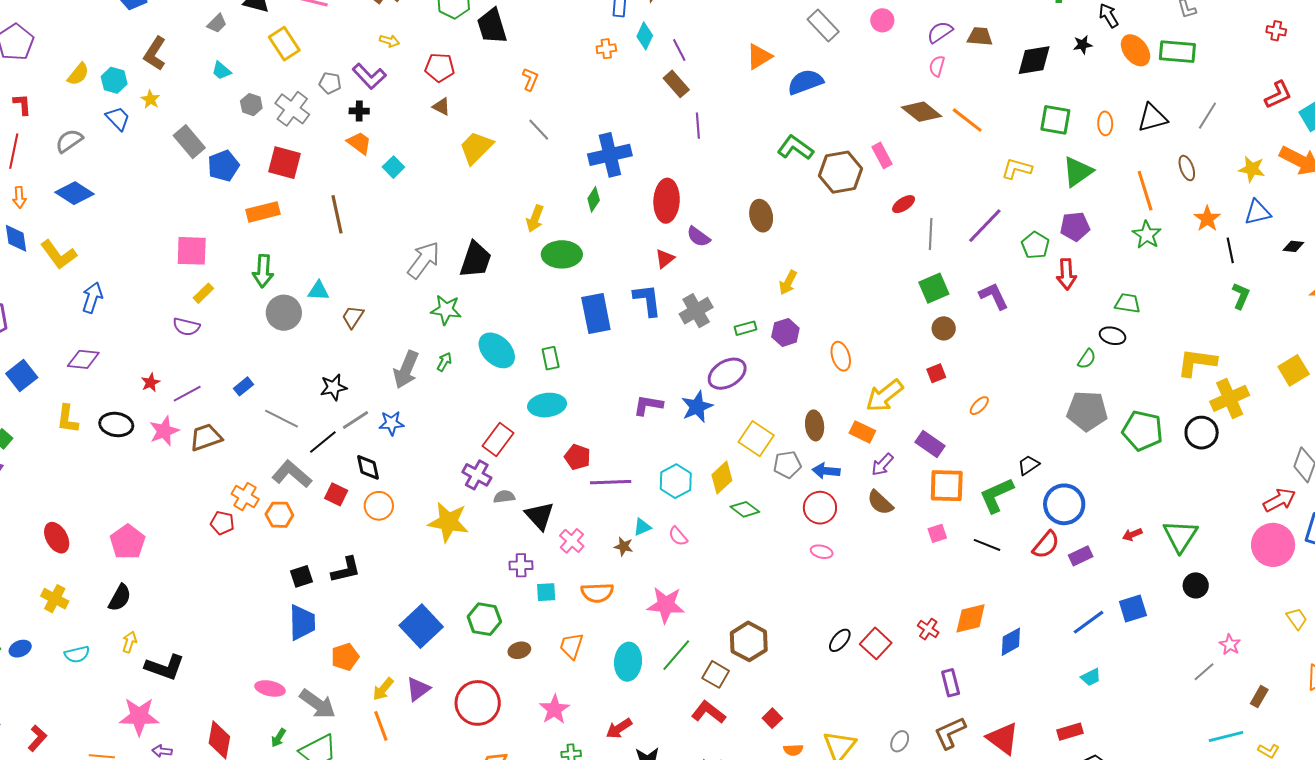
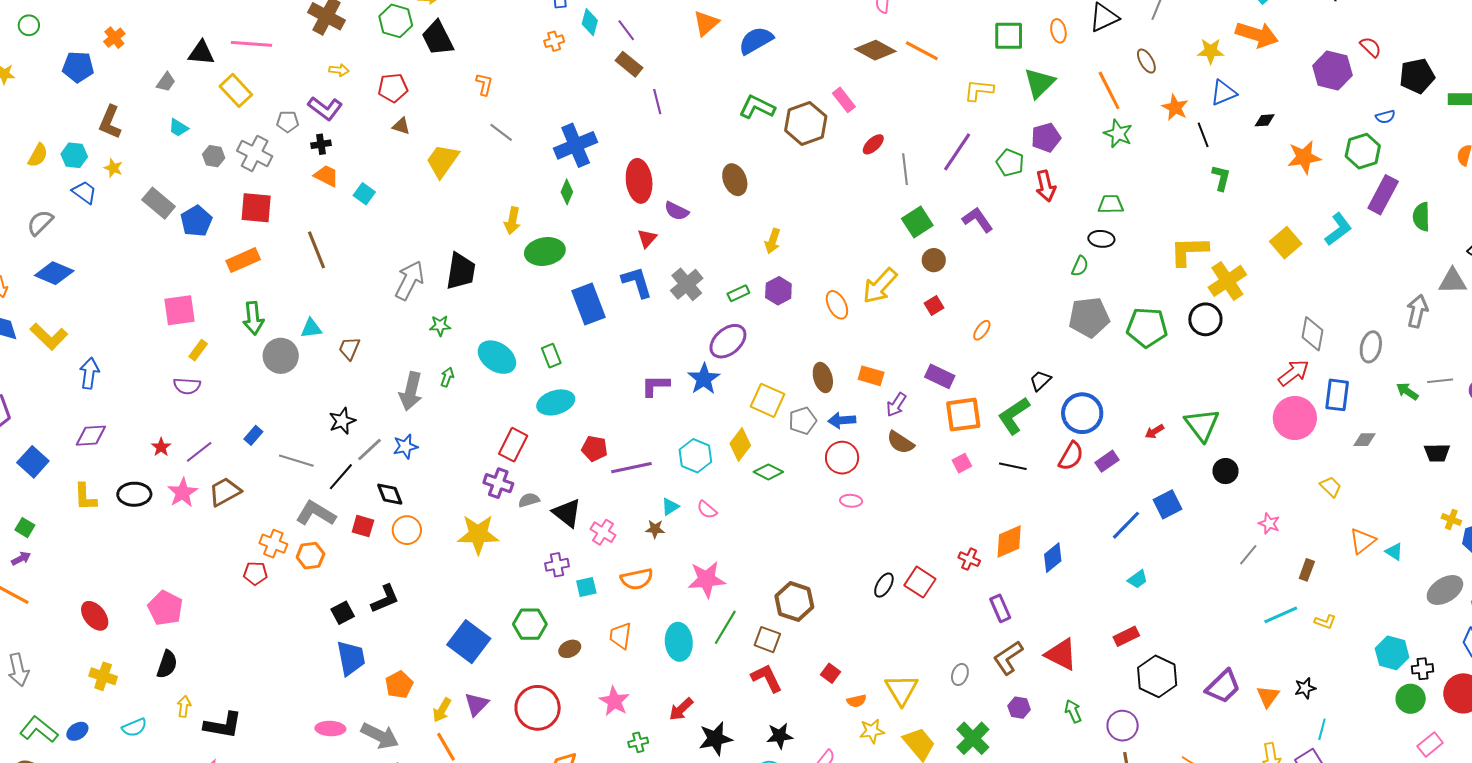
green star: (446, 310) -> (440, 326), size x0.7
yellow arrow: (885, 396) -> (880, 286), moved
red L-shape: (708, 712) -> (767, 678), turned 36

